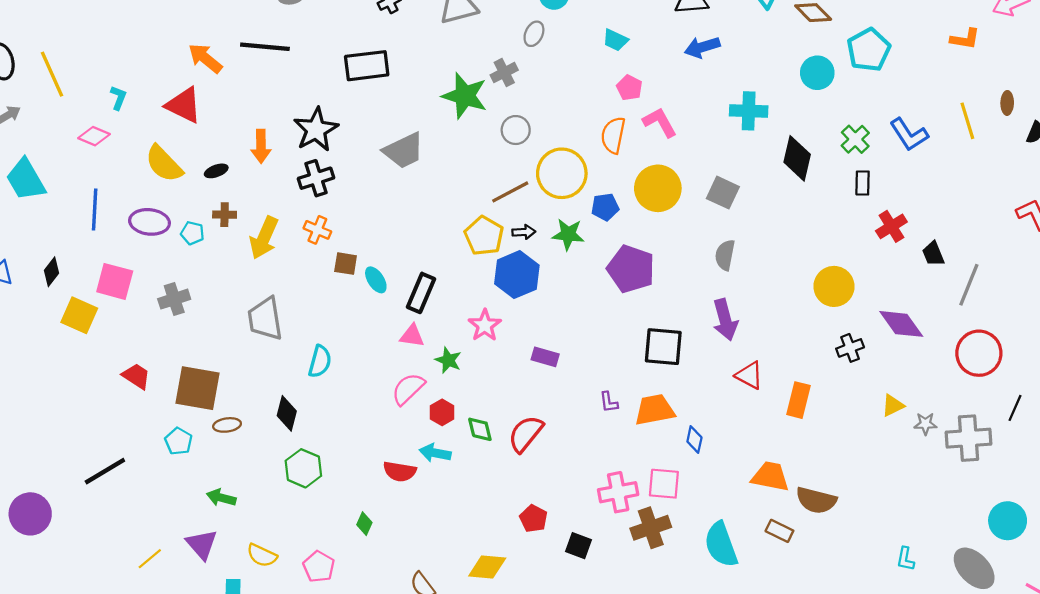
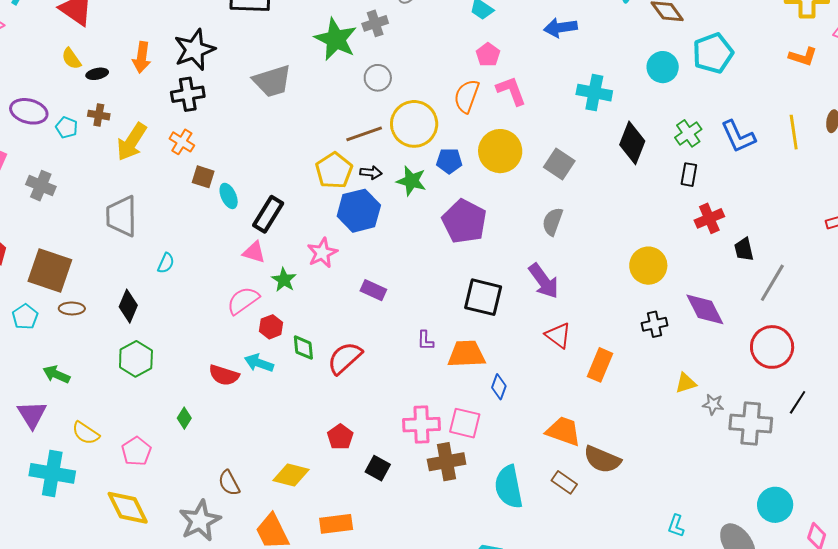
yellow semicircle: (164, 164) -> (71, 59), moved, size x0.6
gray cross: (174, 299) -> (41, 186), turned 32
purple arrow: (725, 320) -> (544, 281), turned -30
cyan semicircle: (320, 361) -> (166, 263), size x0.7

